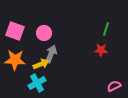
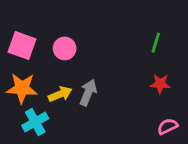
red star: (101, 50) -> (160, 84), moved
gray arrow: (51, 54) -> (88, 93), moved
cyan cross: (37, 83) -> (35, 122), moved

